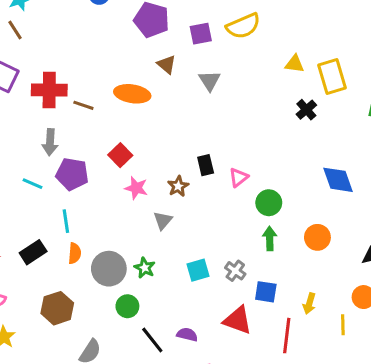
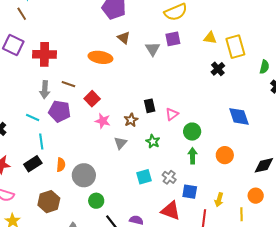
purple square: (201, 34) -> (173, 39), moved
brown line: (83, 105) -> (68, 84), moved
cyan line: (66, 221) -> (41, 142), moved
green star: (145, 268) -> (153, 141), moved

